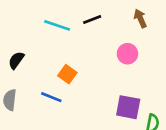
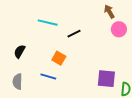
black line: (92, 19) -> (74, 34), moved
pink circle: (127, 54) -> (119, 29), moved

